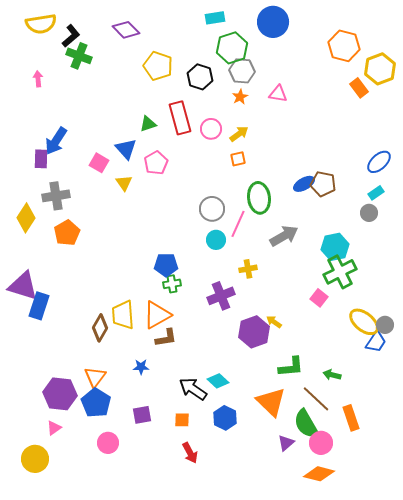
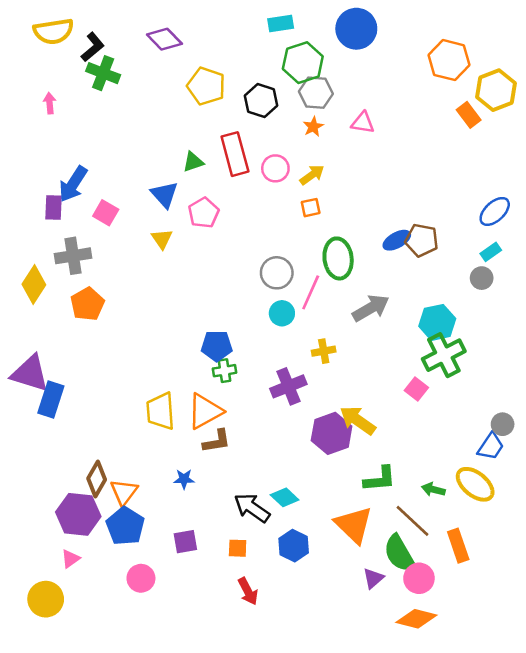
pink square: (99, 163) -> (106, 213), moved
yellow arrow: (274, 322) -> (358, 420), size x1.8
yellow ellipse: (364, 322) -> (475, 484), moved
brown diamond: (100, 328) -> (97, 479), moved

